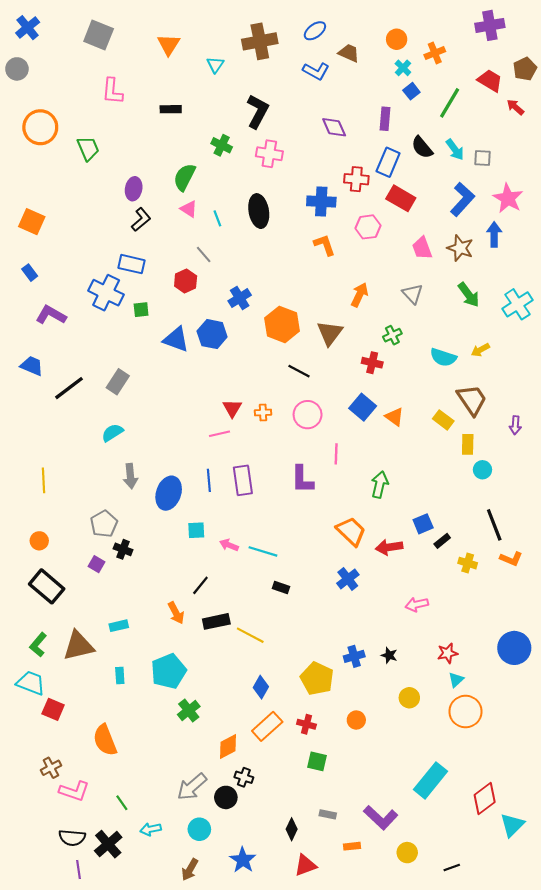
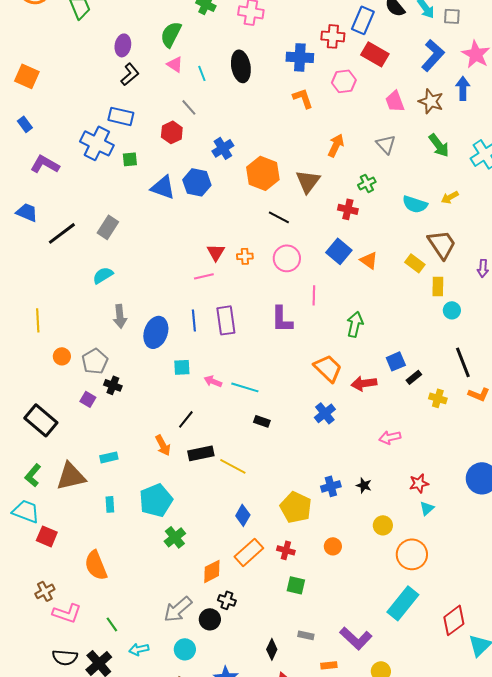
orange circle: (39, 541) -> (62, 356), moved
orange circle: (466, 712) -> (412, 554), moved

